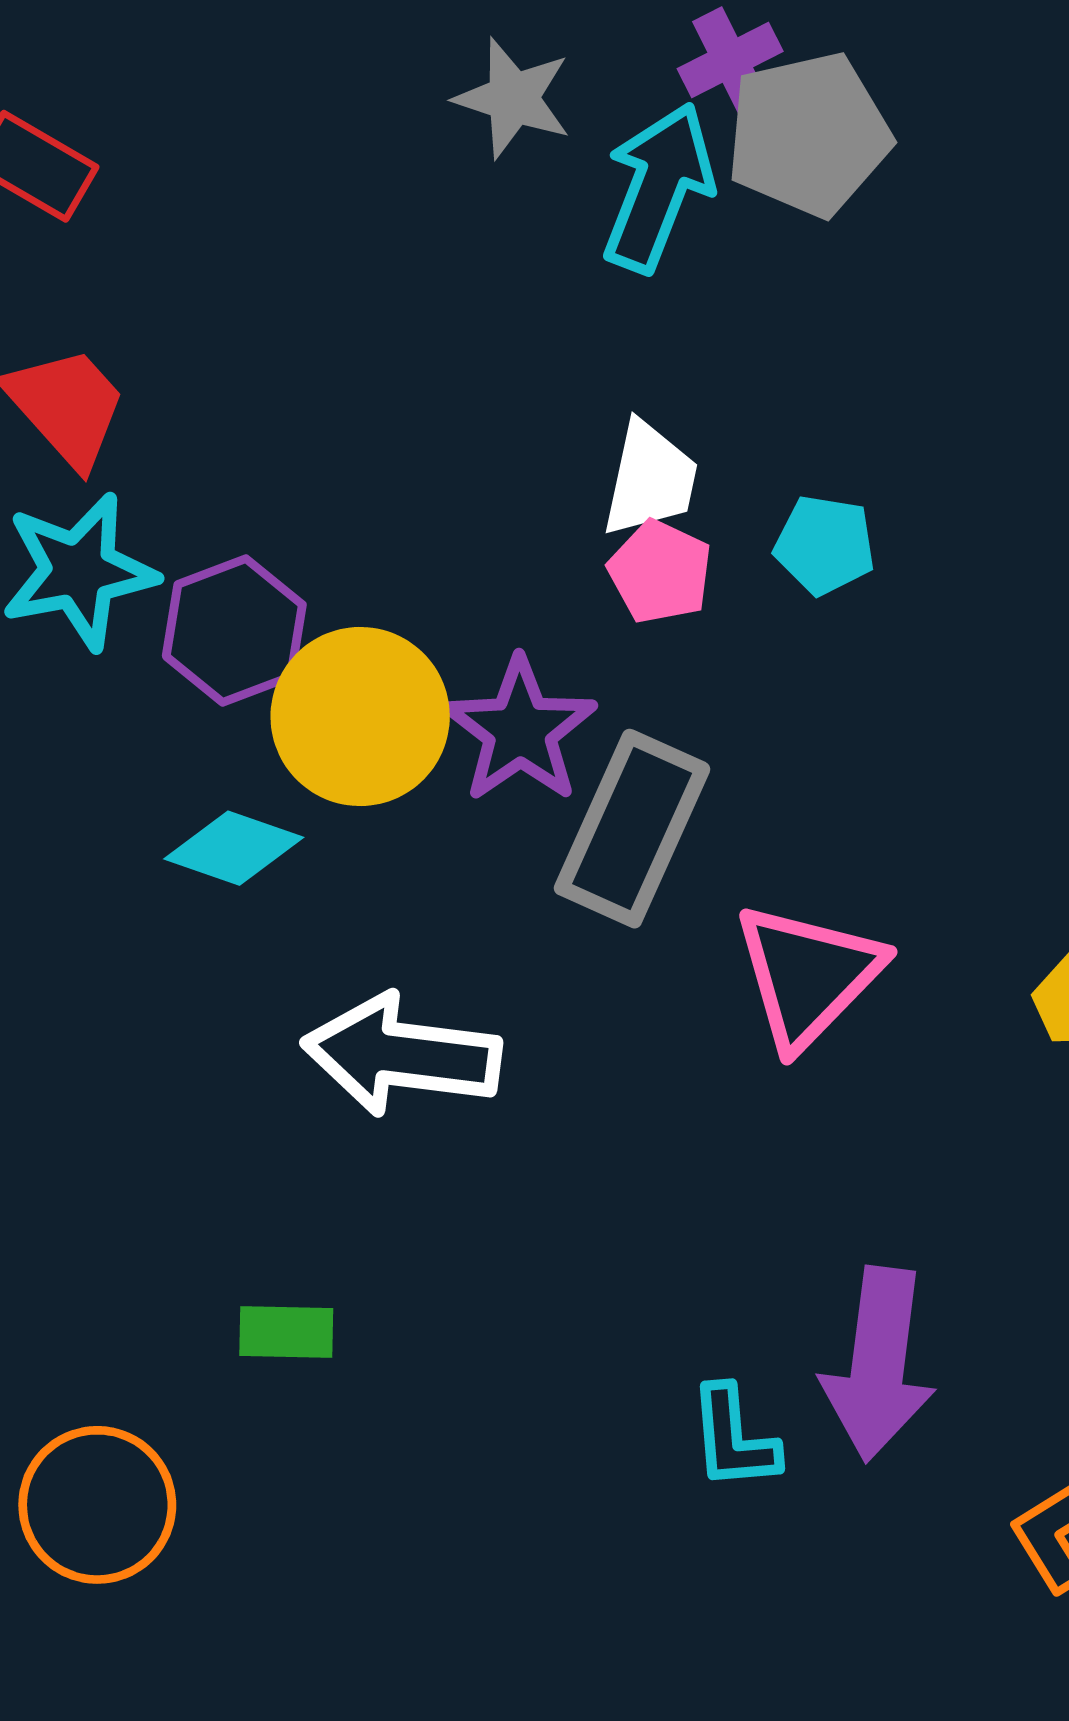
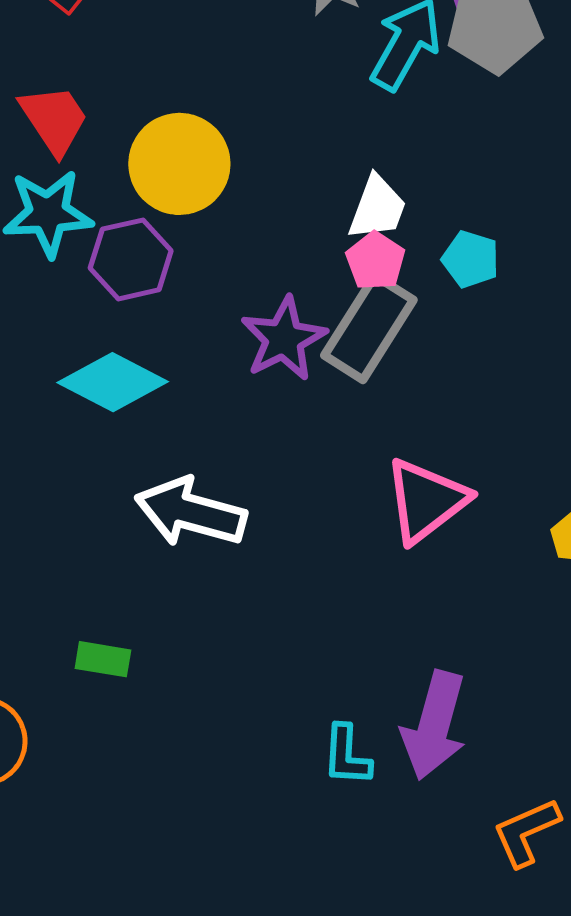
yellow circle: (360, 717) -> (179, 164), moved
gray rectangle: (632, 829) -> (369, 328), moved
cyan diamond: (234, 848) -> (113, 382), size x1.4

